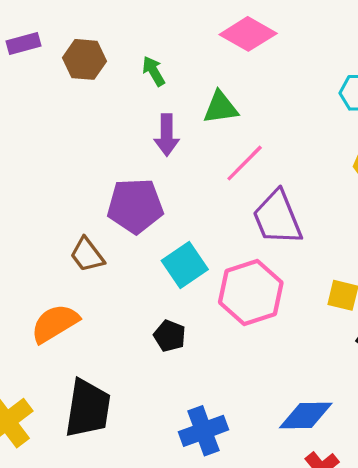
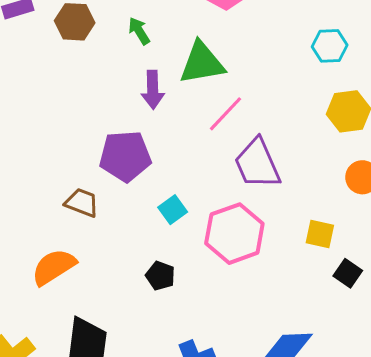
green triangle: (221, 108) -> (202, 63), size x1.4
brown trapezoid: (87, 255) -> (82, 203), turned 150
cyan square: (185, 265) -> (173, 210), size x0.7

